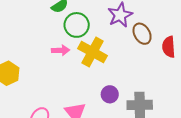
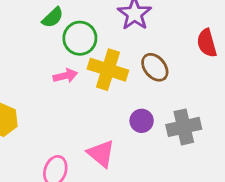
brown ellipse: (142, 34) -> (155, 67), moved

